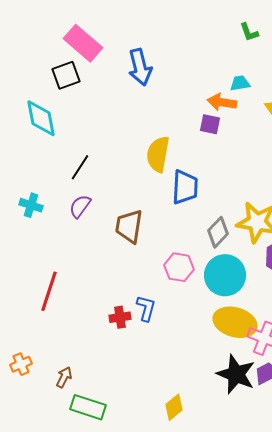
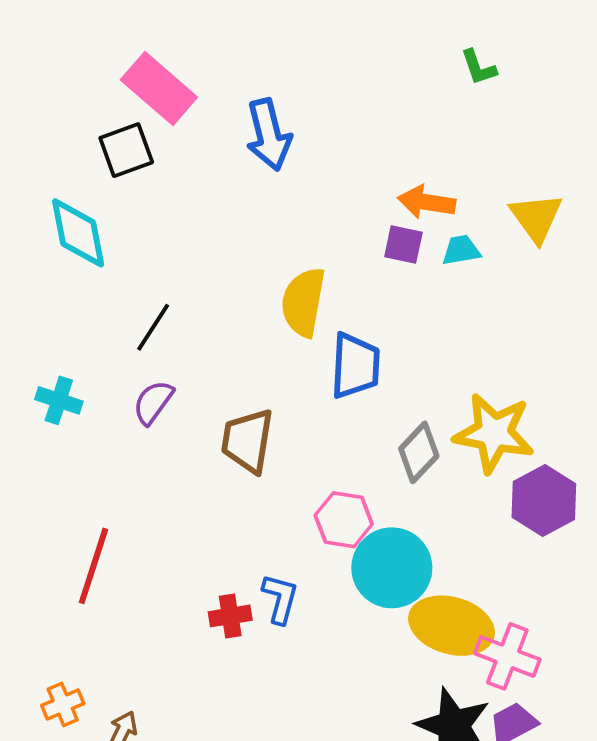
cyan trapezoid: (240, 83) -> (461, 250), moved
cyan circle: (225, 275) -> (392, 568), moved
orange cross: (21, 364) -> (63, 705), moved

